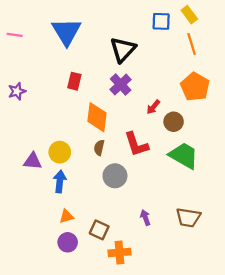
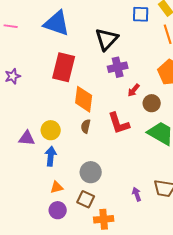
blue triangle: (66, 32) -> (57, 23), turned -40
red rectangle: (74, 81) -> (64, 67), size x1.8
purple cross: (121, 85) -> (118, 67), moved, turned 30
gray circle: (115, 176) -> (91, 172), moved
purple arrow: (145, 218) -> (137, 194), moved

